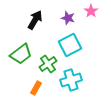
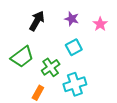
pink star: (91, 11) -> (100, 24), moved
cyan square: (70, 45) -> (74, 47), size x0.7

